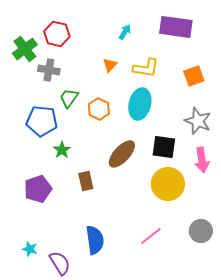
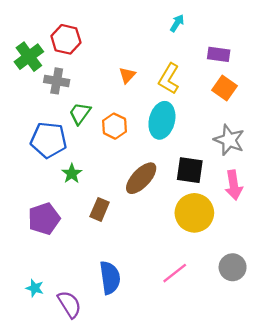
purple rectangle: (176, 27) -> (219, 54), moved, size x0.6
cyan arrow: (125, 32) -> (177, 23), moved
yellow L-shape: (146, 68) -> (169, 79), turned 112
orange square: (194, 76) -> (224, 88), turned -35
brown rectangle: (86, 181) -> (100, 209), turned 36

